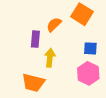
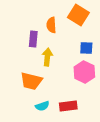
orange semicircle: (54, 25) -> (51, 25), turned -49

